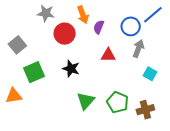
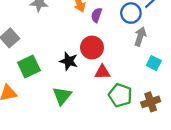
red circle: (65, 34) -> (92, 48), moved
red triangle: (108, 55) -> (102, 72), moved
green triangle: (86, 101) -> (62, 96), moved

